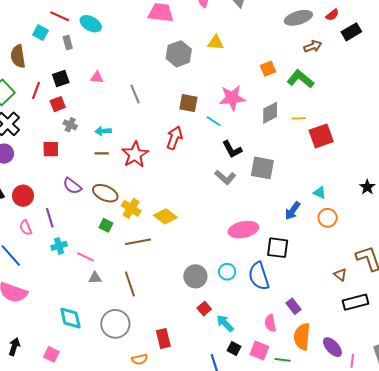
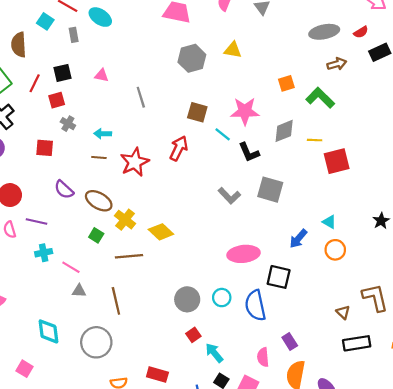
black L-shape: (232, 149) -> (249, 152), moved
purple line: (50, 218) -> (36, 221), turned -66
red rectangle: (163, 338) -> (157, 375), moved, turned -66

